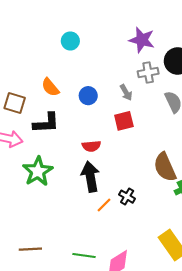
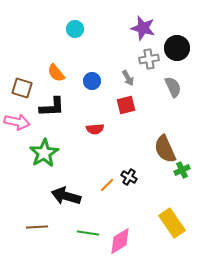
black arrow: (90, 177) -> (66, 196), moved, turned -64

